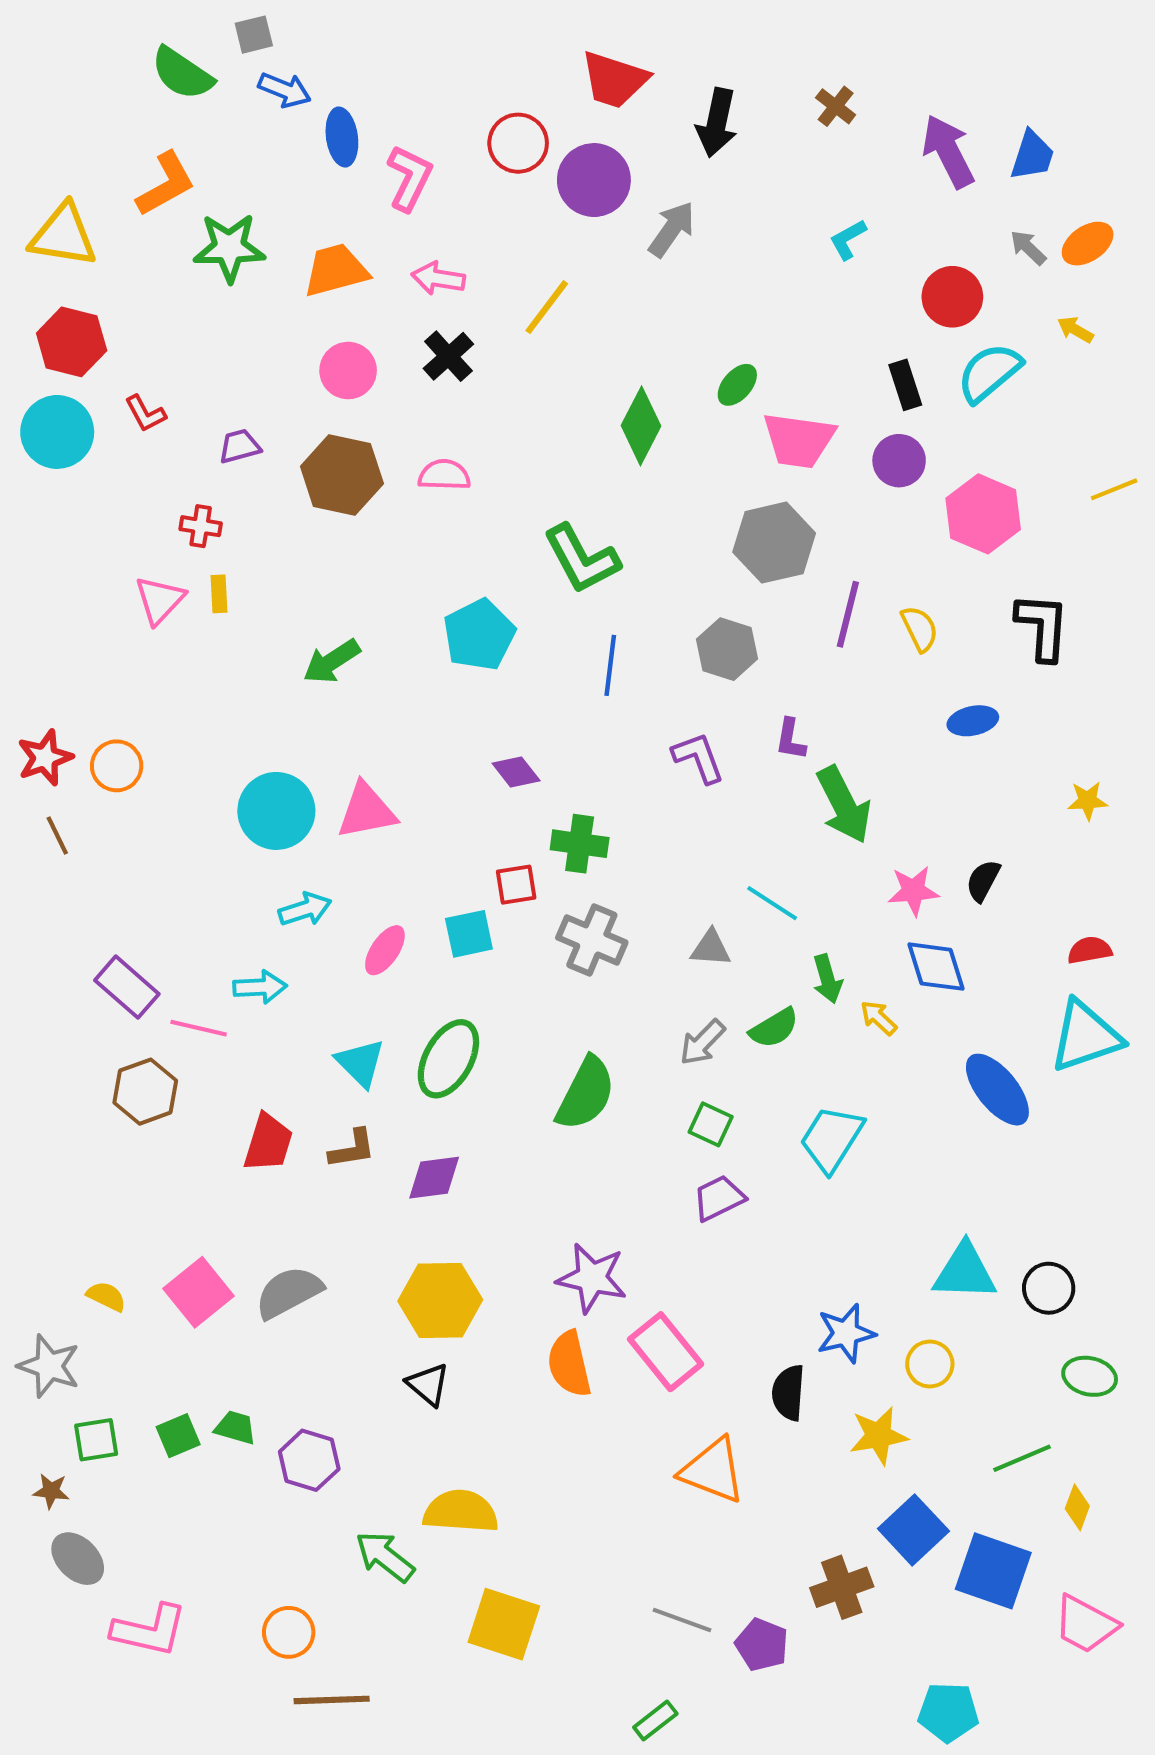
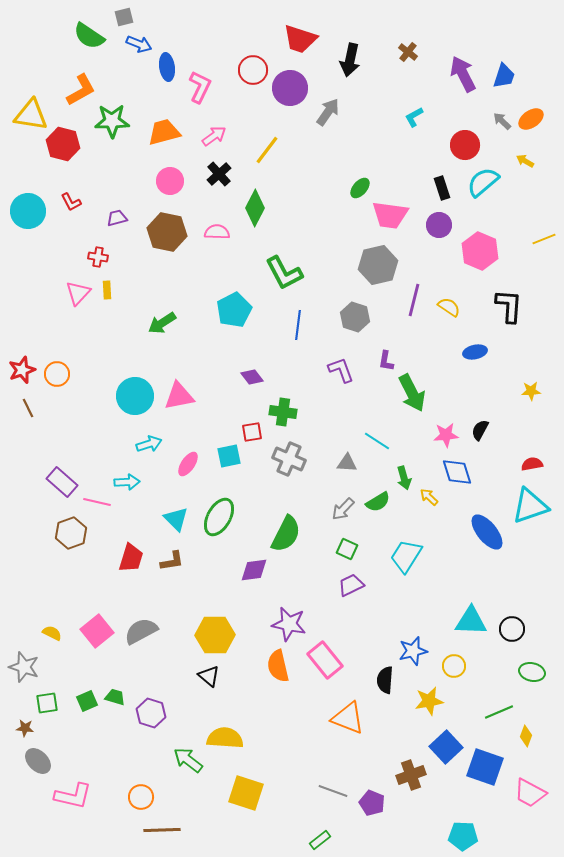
pink arrow: (438, 278) -> (214, 136), turned 135
red hexagon: (72, 342) -> (63, 144), moved
green diamond: (641, 426) -> (255, 208), moved
yellow semicircle: (920, 629) -> (449, 307), turned -30
purple diamond: (434, 1178) -> (254, 570), moved

